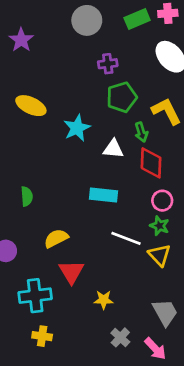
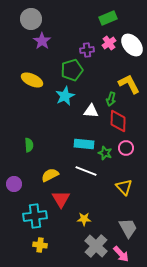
pink cross: (168, 13) -> (109, 43), moved, turned -32
gray circle: (87, 20) -> (31, 19), moved
purple star: (21, 40) -> (42, 41), moved
green pentagon: (122, 97) -> (72, 70), moved
green arrow: (141, 132) -> (111, 99), turned 32
green star: (159, 226) -> (105, 153), moved
white line: (126, 238) -> (86, 171), moved
gray cross: (120, 337) -> (96, 246), size x1.6

